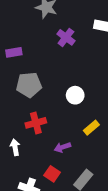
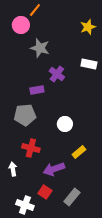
purple rectangle: (14, 52) -> (37, 90), moved
red cross: (36, 123) -> (31, 148), turned 30
purple arrow: (62, 147) -> (54, 169), size x1.5

